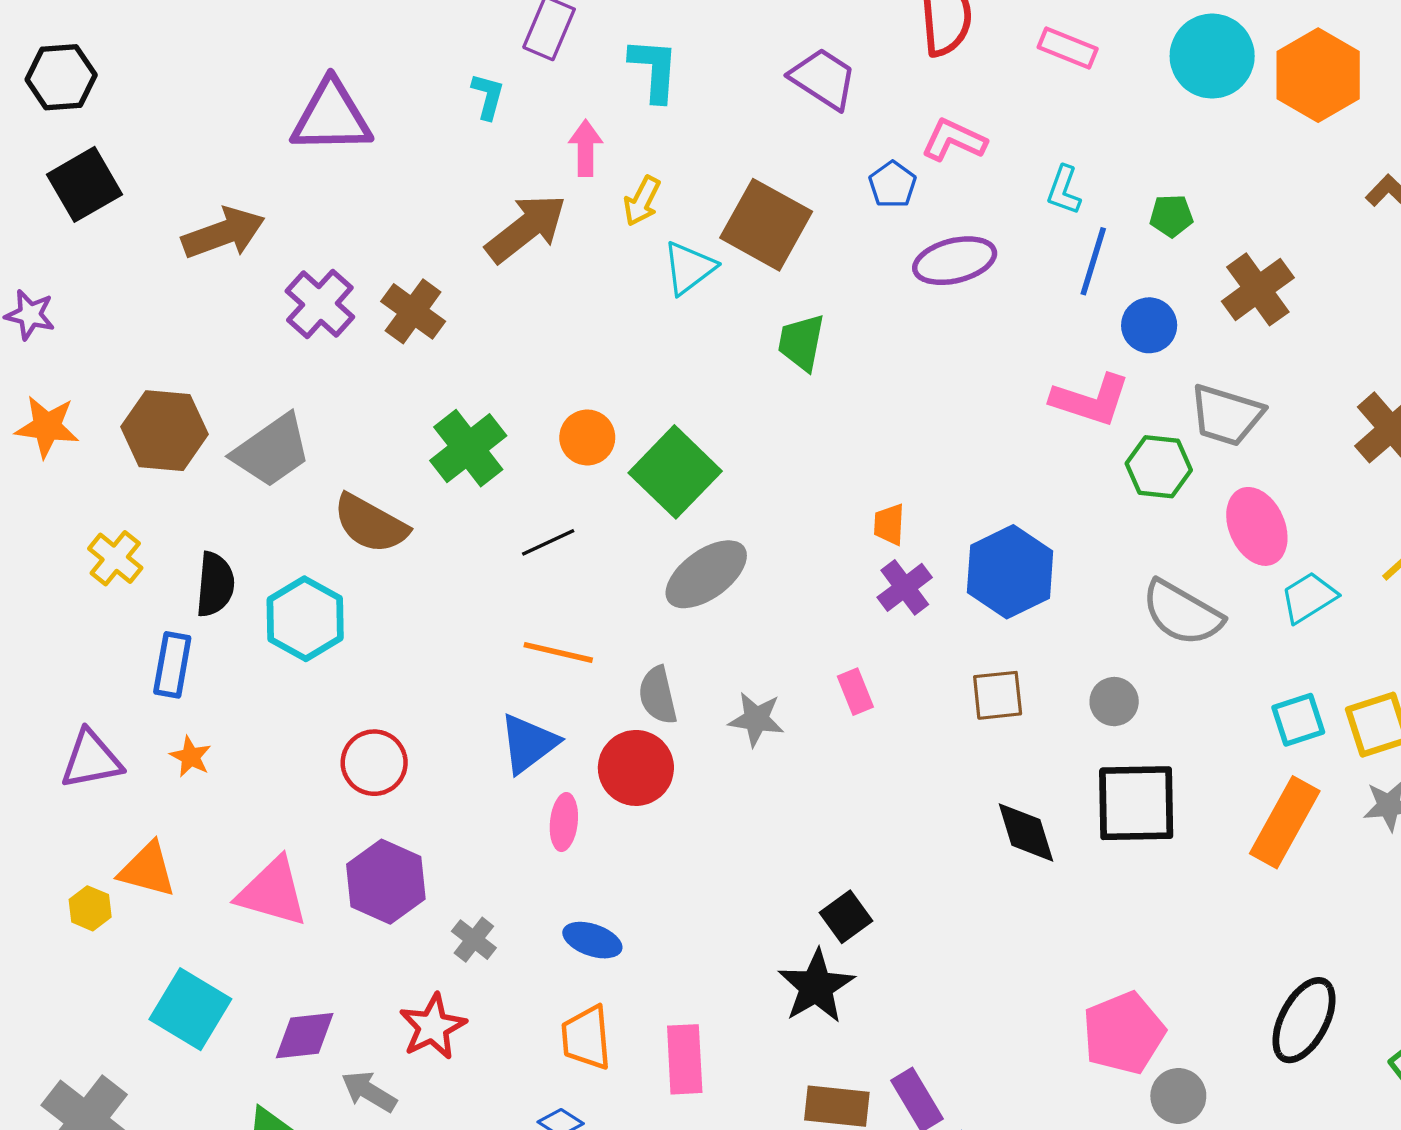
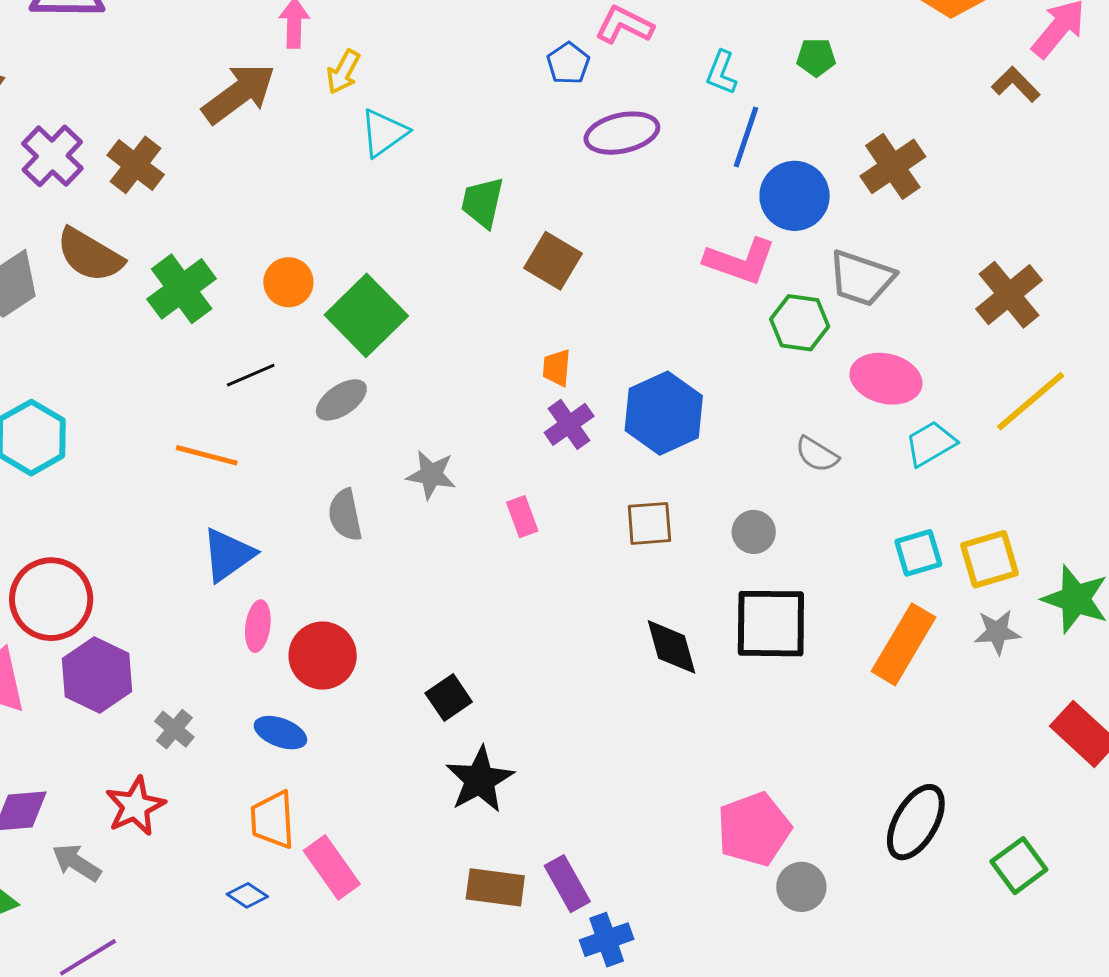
green pentagon: (1171, 216) -> (816, 57), moved
brown square: (766, 225) -> (553, 261), moved, size x0.7
blue circle: (1149, 325) -> (795, 196), size x1.4
brown semicircle: (371, 524) -> (90, 255), moved
pink ellipse: (1257, 526) -> (886, 379), turned -54
gray ellipse: (706, 574) -> (341, 400), moved, size x0.7
gray semicircle: (1182, 613) -> (817, 454), size x0.6
orange line: (558, 652) -> (207, 455), moved
gray star: (756, 719) -> (431, 475), moved
red circle: (374, 763) -> (51, 599), moved, size x1.4
red circle: (636, 768) -> (323, 656), moved
black square: (846, 917) -> (449, 697), moved
pink rectangle: (685, 1059) -> (332, 867), moved, turned -34

